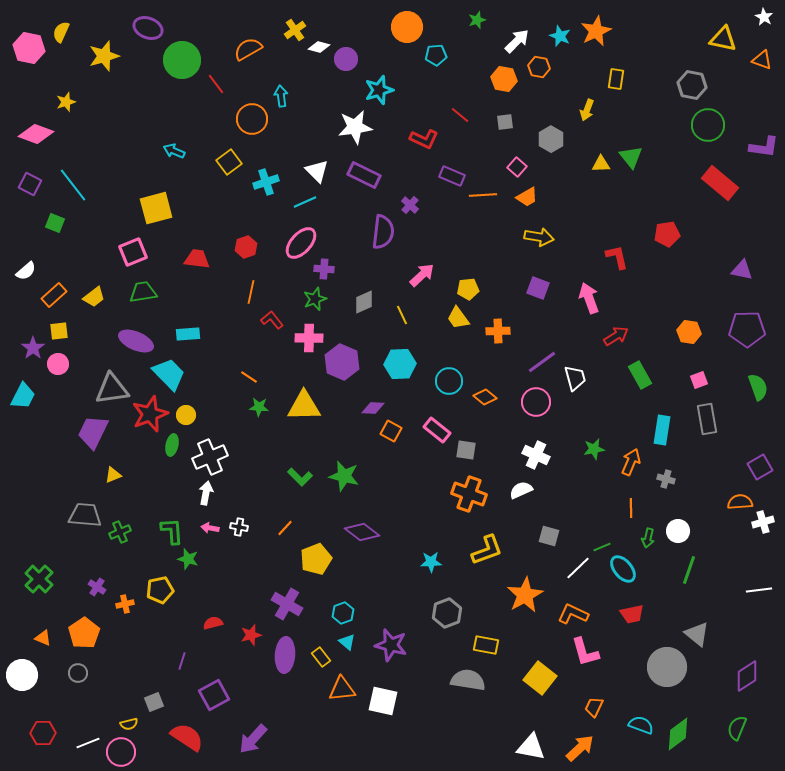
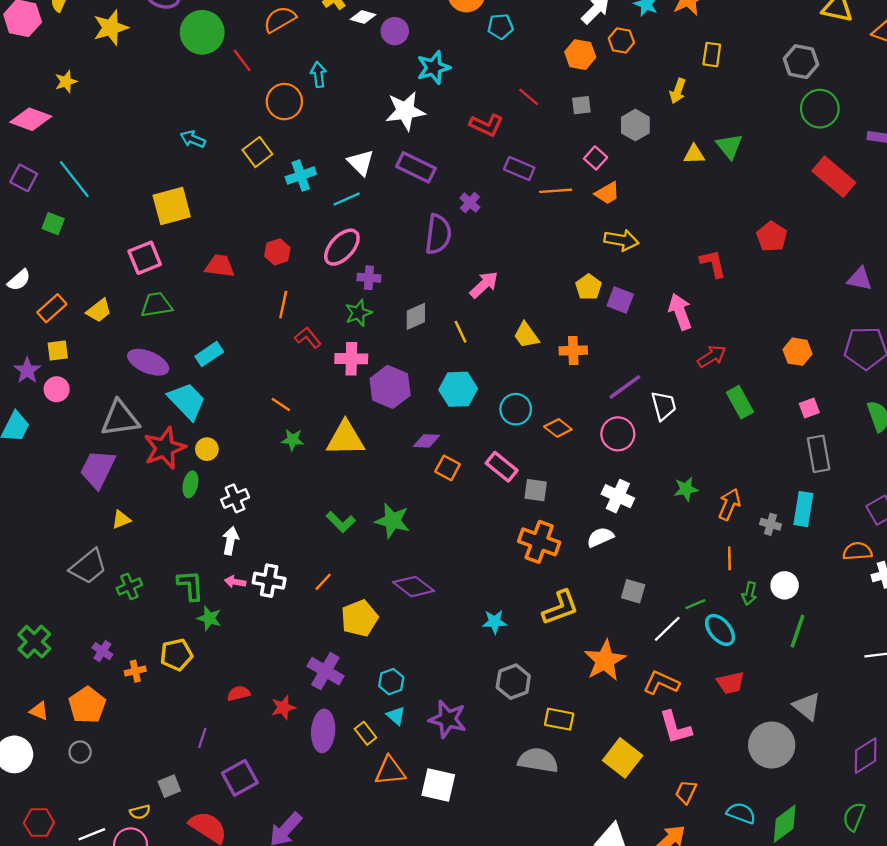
red pentagon: (667, 234) -> (772, 237), turned -30
yellow pentagon: (468, 289) -> (589, 287), moved, turned -30
cyan rectangle: (188, 334) -> (209, 354), turned -30
cyan rectangle: (662, 430) -> (803, 509), moved
white cross: (210, 457) -> (235, 498), size x0.7
gray trapezoid: (85, 515) -> (88, 567), turned 136
white cross: (239, 527) -> (269, 581), size x1.5

